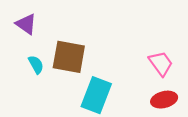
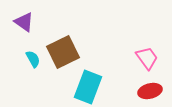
brown square: (69, 57) -> (63, 52), turned -36

